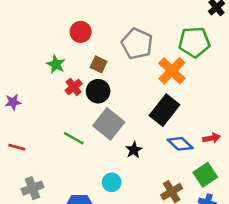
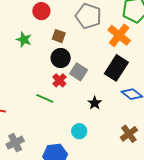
red cross: (74, 87) -> (59, 80), moved
gray square: (109, 124) -> (79, 72), moved, size x0.7

